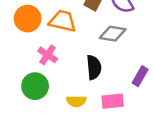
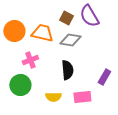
gray diamond: (113, 34) -> (70, 40), moved
pink cross: (48, 55) -> (30, 60), turned 35

